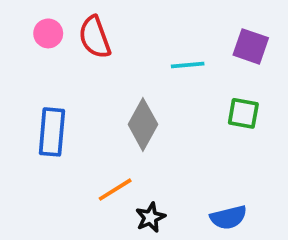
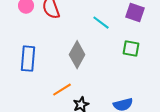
cyan line: (188, 65) -> (101, 23), turned 42

